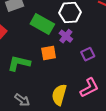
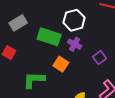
orange square: (49, 53) -> (61, 64), turned -35

